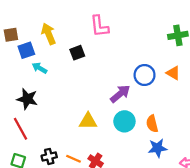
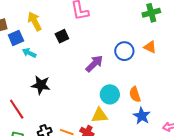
purple arrow: (120, 94) -> (94, 64), moved
black star: (27, 99) -> (41, 85), moved
yellow triangle: (88, 121) -> (100, 115), moved
blue star: (158, 148) -> (142, 116), turned -30

